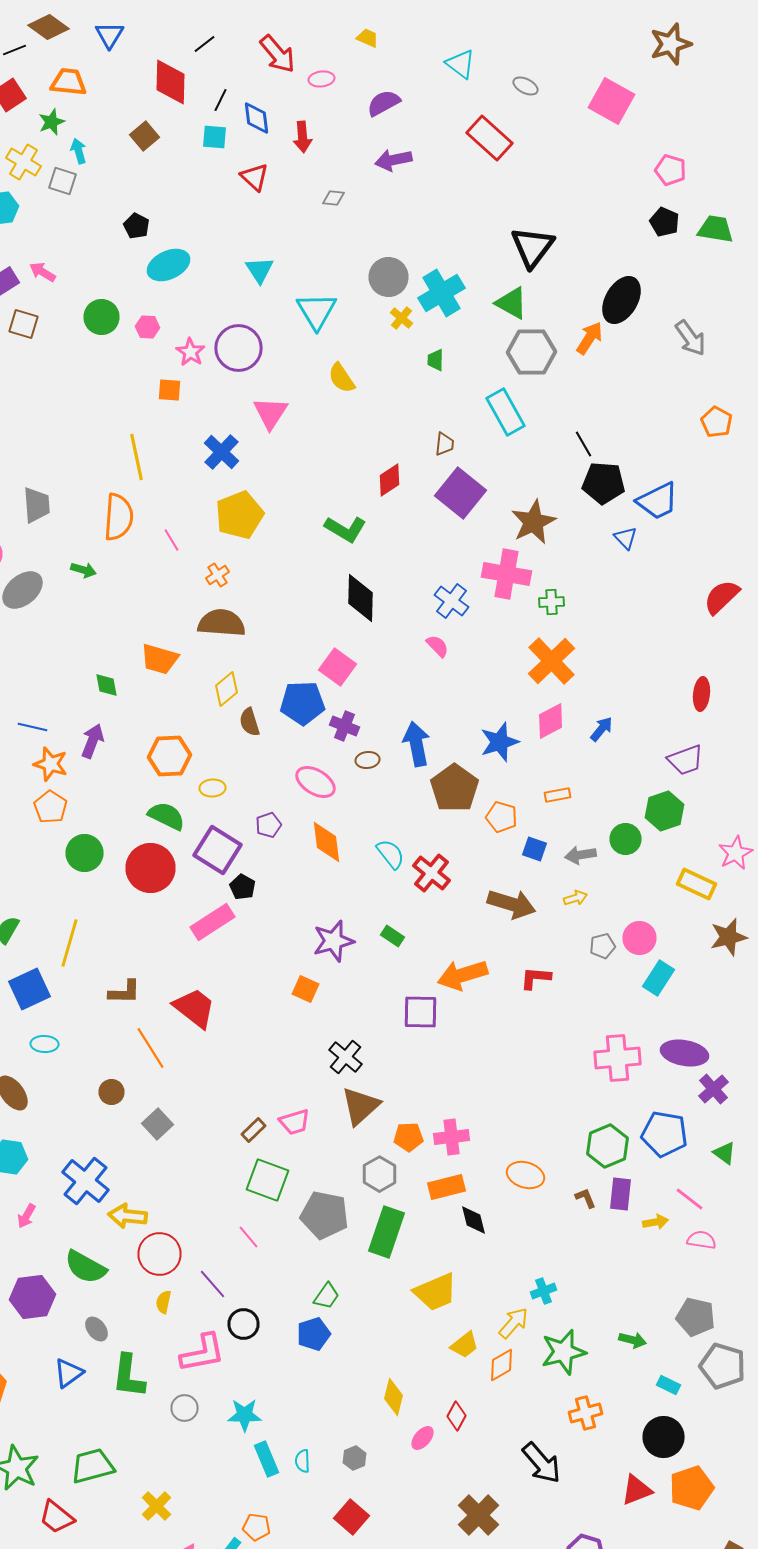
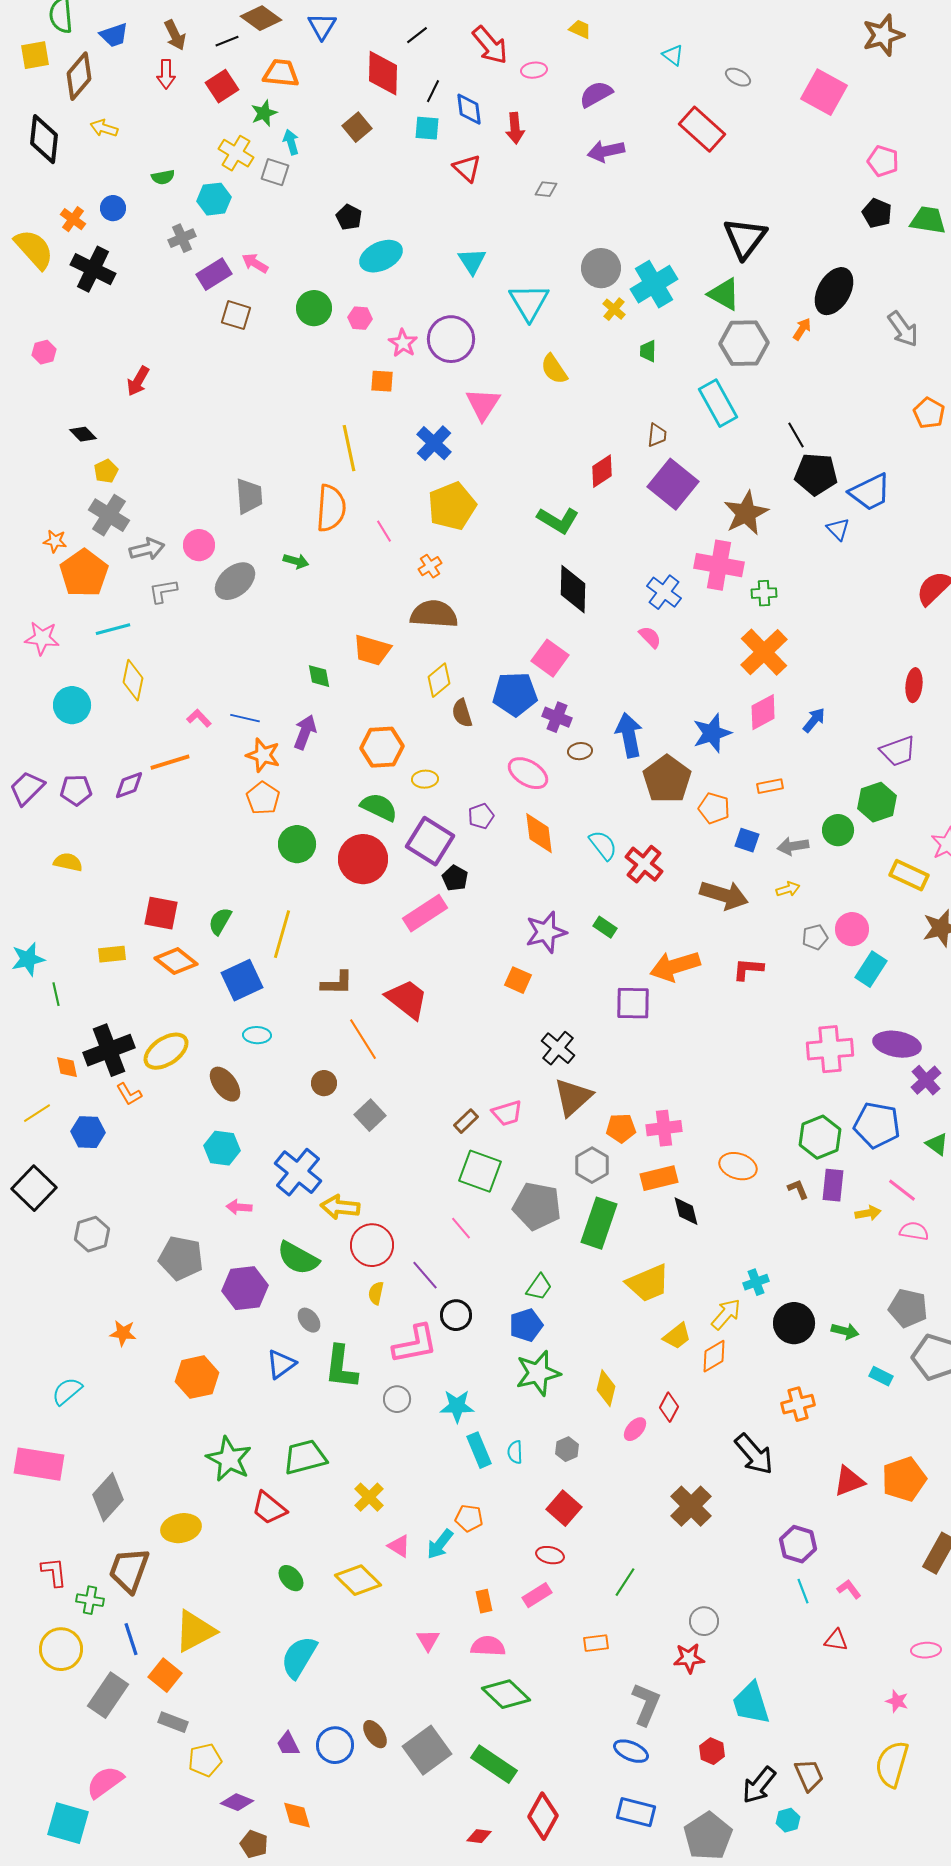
cyan triangle: (460, 64) -> (673, 55), size x0.7
orange arrow: (590, 338) -> (802, 329), size x0.7
pink arrow: (26, 1216) -> (239, 1207), turned 65
green star: (564, 1352) -> (538, 1373), moved
black circle: (664, 1437) -> (794, 1323), moved

